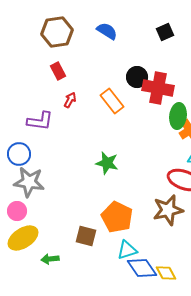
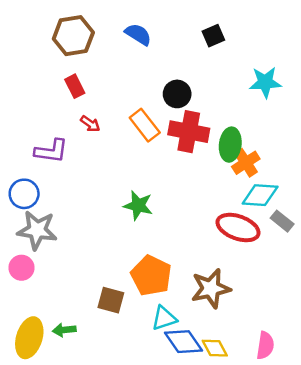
red cross: (158, 88) -> (189, 132), moved
red arrow: (70, 100) -> (90, 124), turned 98
brown star: (168, 210) -> (211, 288), moved
yellow ellipse: (23, 238) -> (29, 338), moved, turned -40

